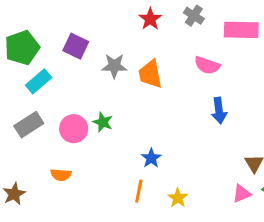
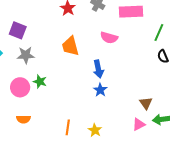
gray star: (114, 66) -> (26, 55), moved
blue arrow: (219, 110) -> (98, 69), moved
blue star: (151, 158) -> (100, 90), moved
orange semicircle: (61, 175) -> (23, 119), moved

